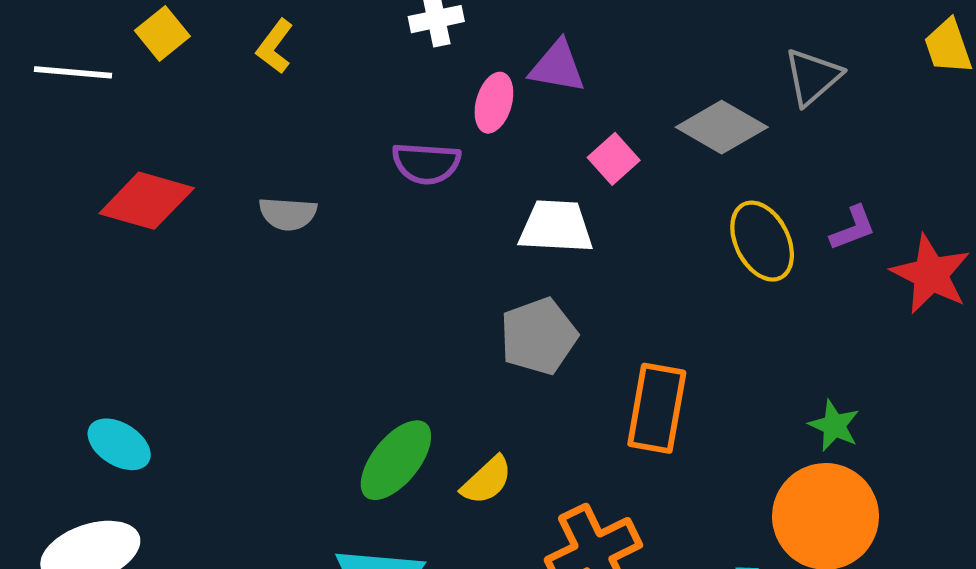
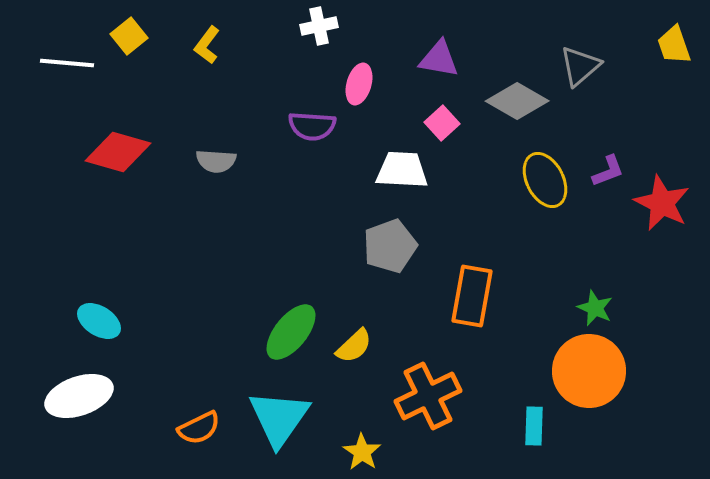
purple triangle: (557, 67) -> (439, 59), moved

